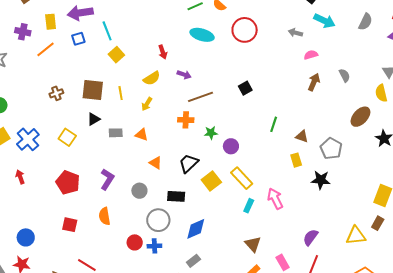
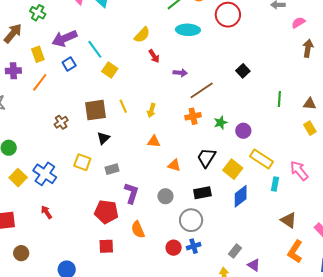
yellow semicircle: (152, 78) -> (142, 35), moved
gray rectangle: (116, 133) -> (112, 169), moved
red pentagon: (68, 182) -> (106, 212), moved
blue diamond: (196, 229) -> (241, 196), moved

